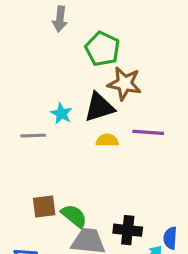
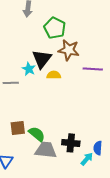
black triangle: (99, 107) -> (42, 59), moved, turned -35
purple line: (148, 132) -> (93, 69), moved
yellow semicircle: (107, 140) -> (54, 75), moved

